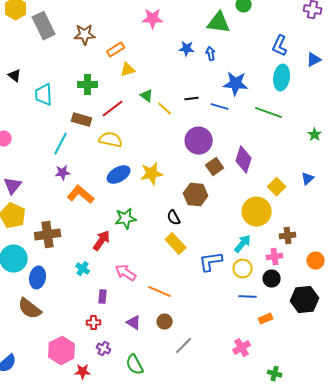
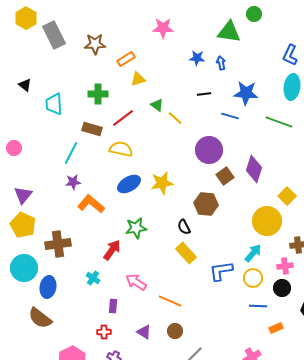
black line: (192, 99) -> (204, 94), moved

